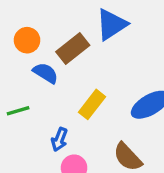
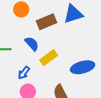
blue semicircle: (46, 73) -> (32, 44), moved

